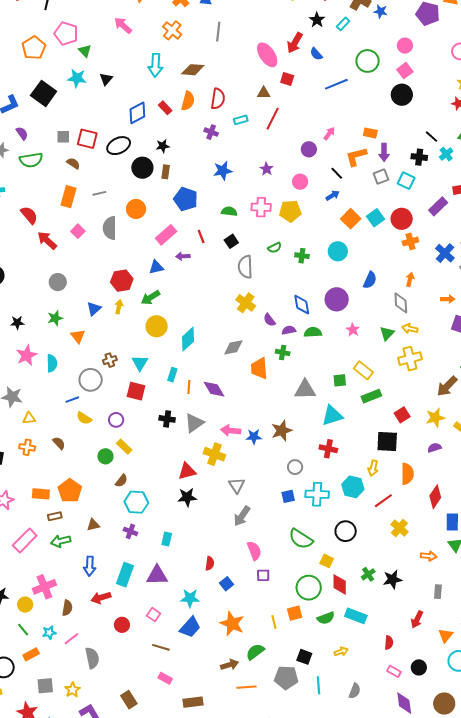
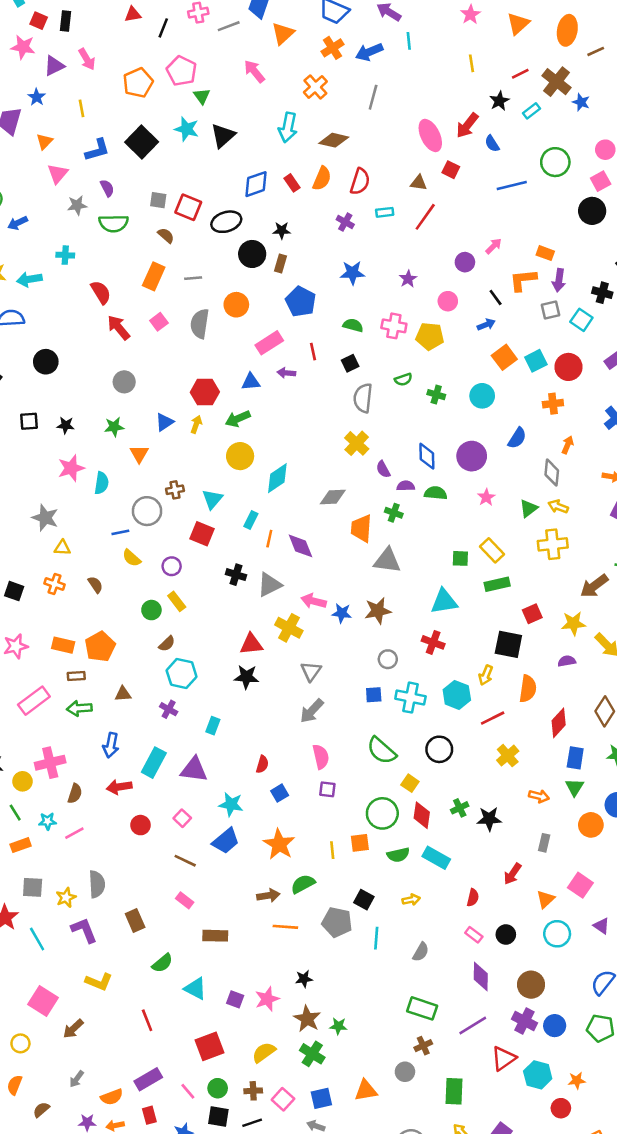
black triangle: (106, 79) -> (223, 136), size x1.5
orange cross: (410, 241) -> (553, 404), moved
gray triangle: (305, 390) -> (387, 561), moved
gray semicircle: (92, 658) -> (97, 884), moved

